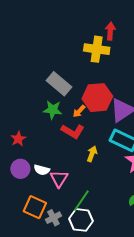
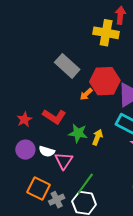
green star: (53, 110) -> (78, 133), moved
red L-shape: (73, 131) -> (54, 116), moved

